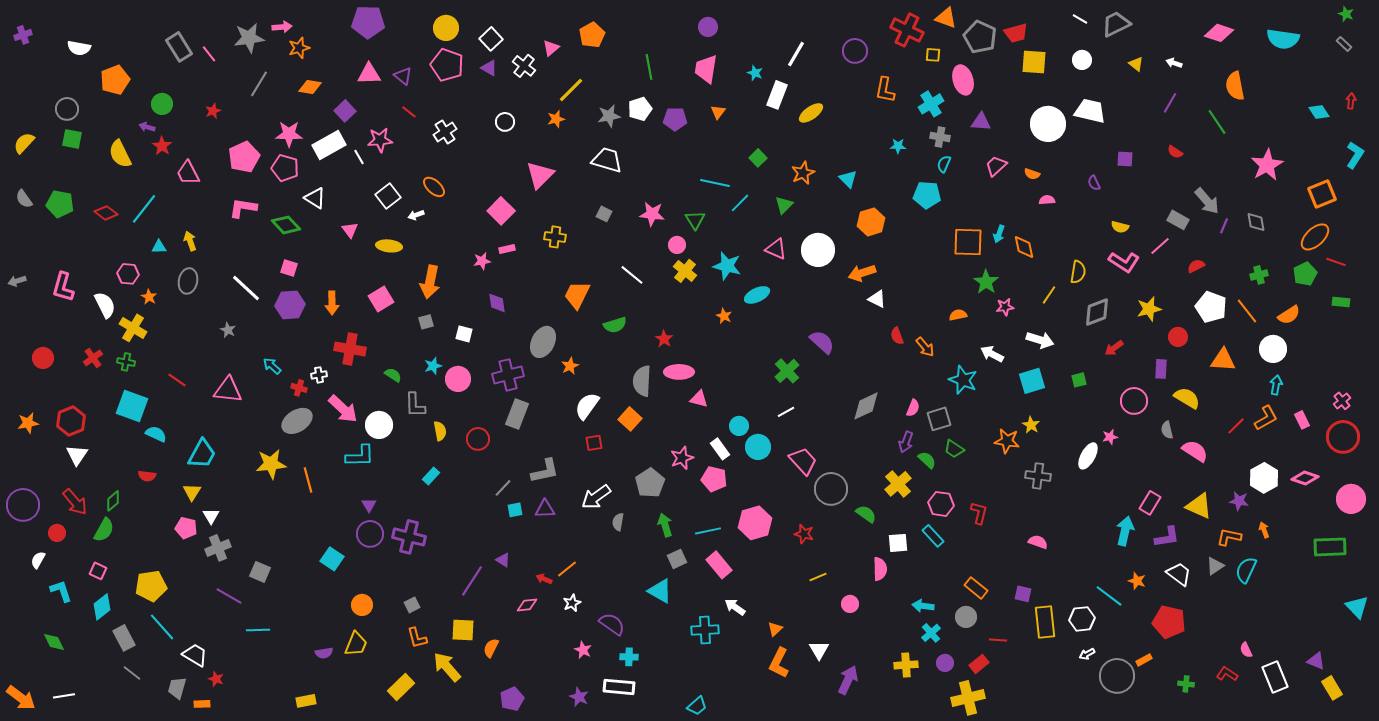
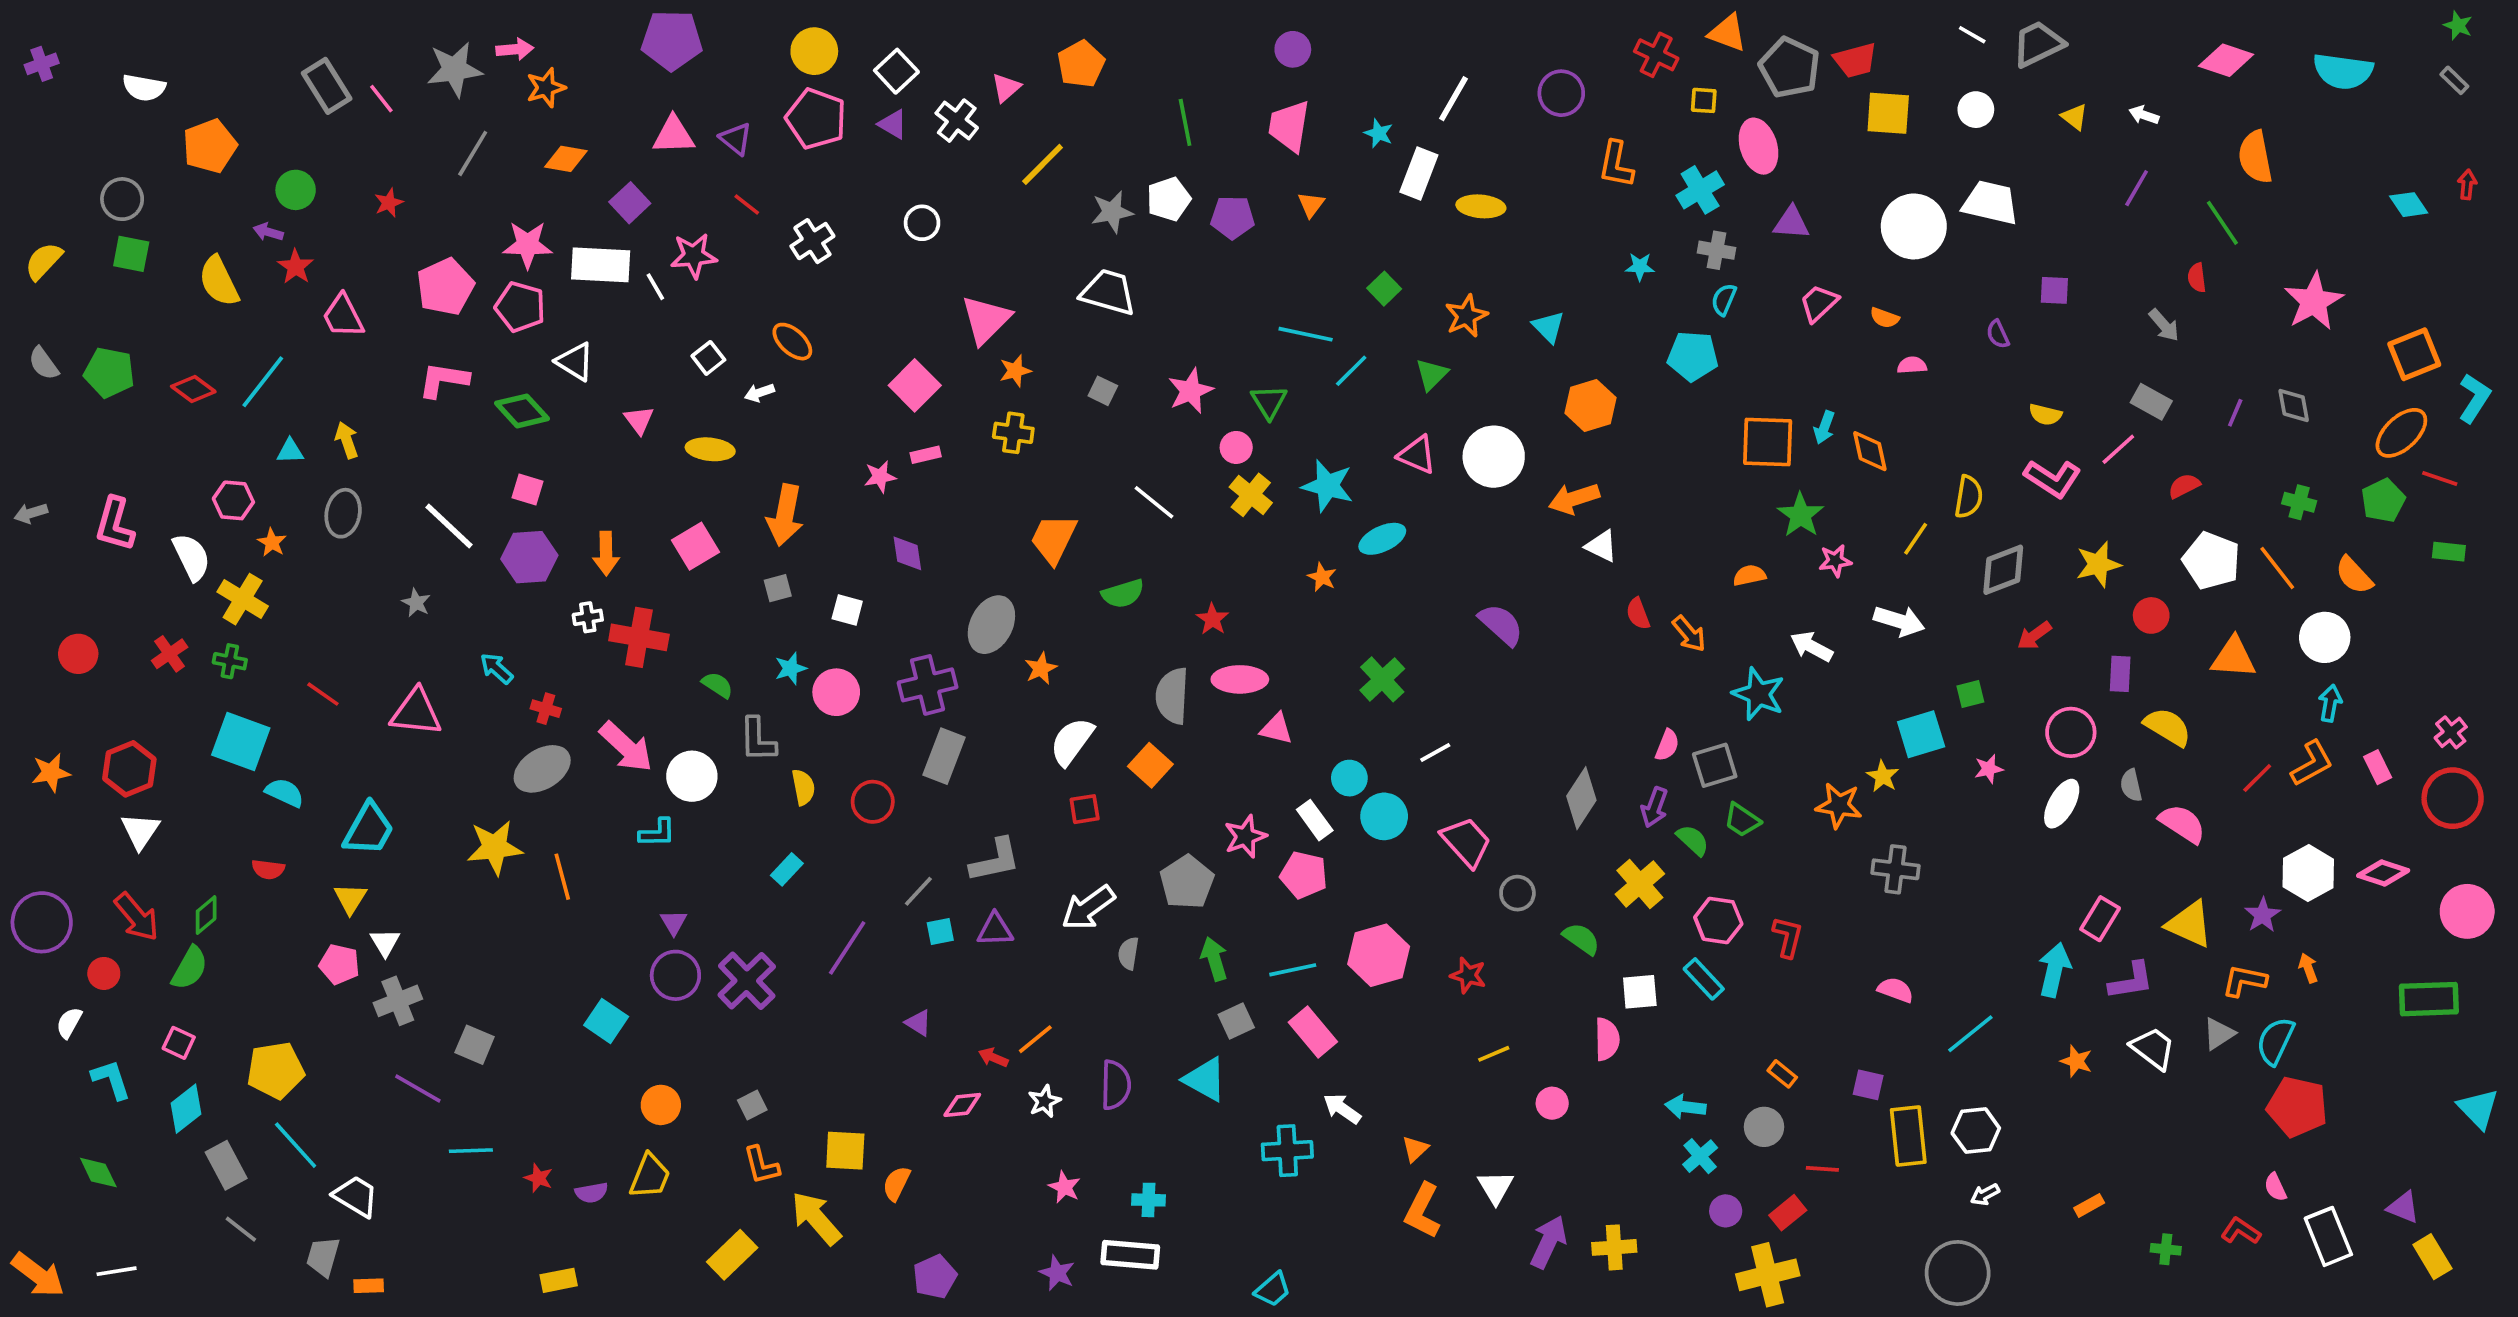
red cross: (907, 30) -> (1656, 55), size x0.7
yellow ellipse: (811, 113) -> (1481, 206), turned 40
orange star: (556, 119) -> (1015, 371), moved
white rectangle: (329, 145) -> (601, 265), turned 32
red semicircle: (1175, 152) -> (2197, 278), moved, turned 49
cyan L-shape: (1355, 155) -> (2474, 398), moved
white square: (388, 196) -> (708, 358), size x0.7
gray arrow: (1207, 201) -> (2164, 325), moved, size x0.7
pink star: (652, 214) -> (1191, 391), turned -30
green cross: (1259, 275) -> (2299, 502), turned 30
orange semicircle: (1289, 315) -> (2354, 575), turned 80
green cross: (787, 371) -> (1382, 679), moved
white cross: (319, 375) -> (588, 617), moved
cyan square: (1032, 381) -> (1921, 734), moved
gray diamond: (866, 406) -> (1581, 798), moved, turned -32
pink star: (1110, 437) -> (1989, 769), moved
cyan L-shape: (360, 456) -> (657, 833), size x0.7
white ellipse: (1088, 456) -> (2062, 804), moved
gray circle: (831, 489) -> (1517, 893), size x0.6
purple star: (1239, 501) -> (2263, 915), turned 30
purple cross: (409, 537) -> (747, 981), turned 32
purple line: (472, 581) -> (847, 948), moved
orange rectangle: (976, 588) -> (1782, 1074), size x0.7
cyan line: (1109, 596) -> (1970, 1034), moved, turned -76
red pentagon: (1169, 622) -> (2297, 1107), moved
purple semicircle: (612, 624) -> (1116, 1085), moved, turned 56
yellow cross: (906, 665) -> (1614, 1247), moved
gray circle: (1117, 676) -> (1958, 1273), moved
red star: (216, 679) -> (538, 1178), moved

